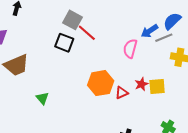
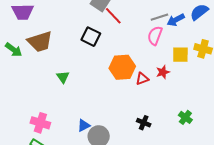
gray line: (164, 38) -> (159, 17), moved
black square: (64, 43) -> (91, 37), moved
yellow square: (157, 87) -> (180, 55), moved

